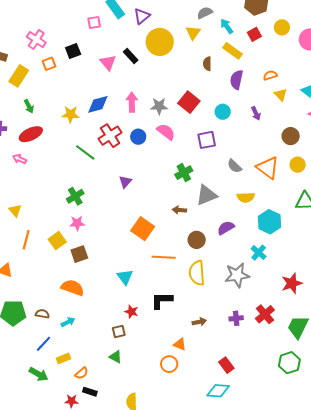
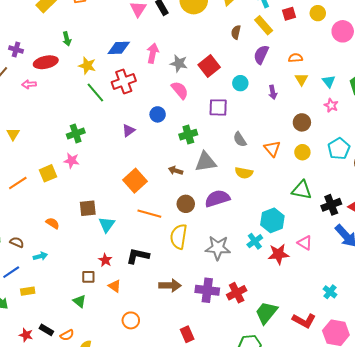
green arrow: (29, 106) -> (67, 39), moved
yellow star: (71, 114) -> (87, 66), moved
blue circle: (138, 137) -> (158, 114), moved
pink arrow: (19, 159) -> (29, 84), turned -40
orange triangle: (268, 168) -> (272, 149), size x0.7
cyan hexagon: (269, 222) -> (272, 220), moved
purple semicircle: (226, 228) -> (217, 198), size x1.4
orange line: (26, 240) -> (18, 183), moved, turned 30
cyan cross: (259, 253) -> (255, 241), moved
brown square: (79, 254) -> (88, 208), moved
red star: (292, 283) -> (278, 254), moved
orange semicircle: (73, 288) -> (53, 223), size x0.6
purple cross: (236, 318) -> (207, 290), size x1.6
brown arrow: (199, 322) -> (170, 285), size x1.5
orange triangle: (180, 344) -> (115, 286), moved
orange semicircle: (82, 373) -> (67, 335), moved

